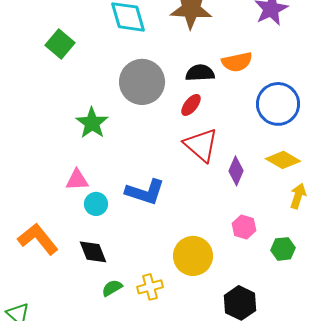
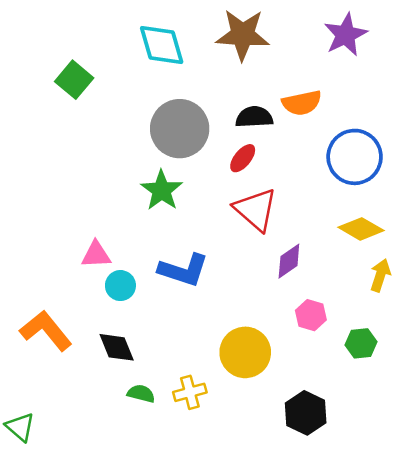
green star: (92, 123) -> (162, 190), moved
purple diamond: (236, 171) -> (289, 261), moved, turned 32
green semicircle: (112, 288) -> (141, 394), turned 45

